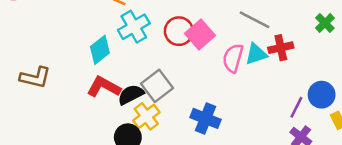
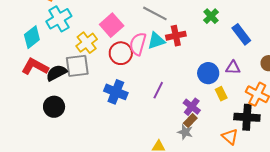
red circle: (179, 31) -> (121, 53), moved
gray square: (157, 86) -> (77, 66), turned 30
purple line: (296, 107) -> (158, 90), moved
yellow cross: (146, 116) -> (87, 43), moved

